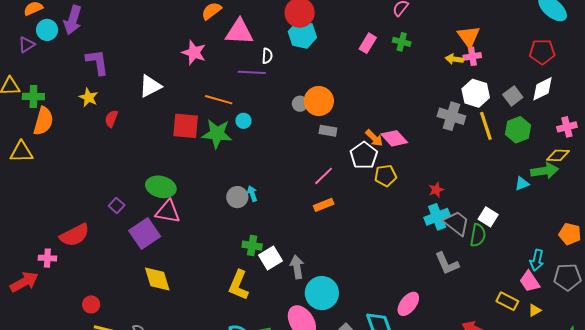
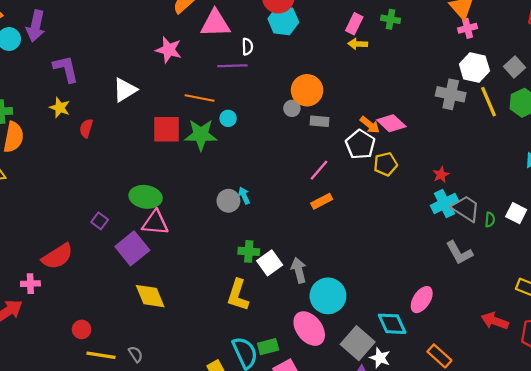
yellow arrow: (454, 59) -> (358, 44), moved
gray circle: (300, 104) -> (292, 108), moved
white square: (488, 217) -> (516, 213), moved
green semicircle: (478, 235) -> (490, 220), size x0.6

